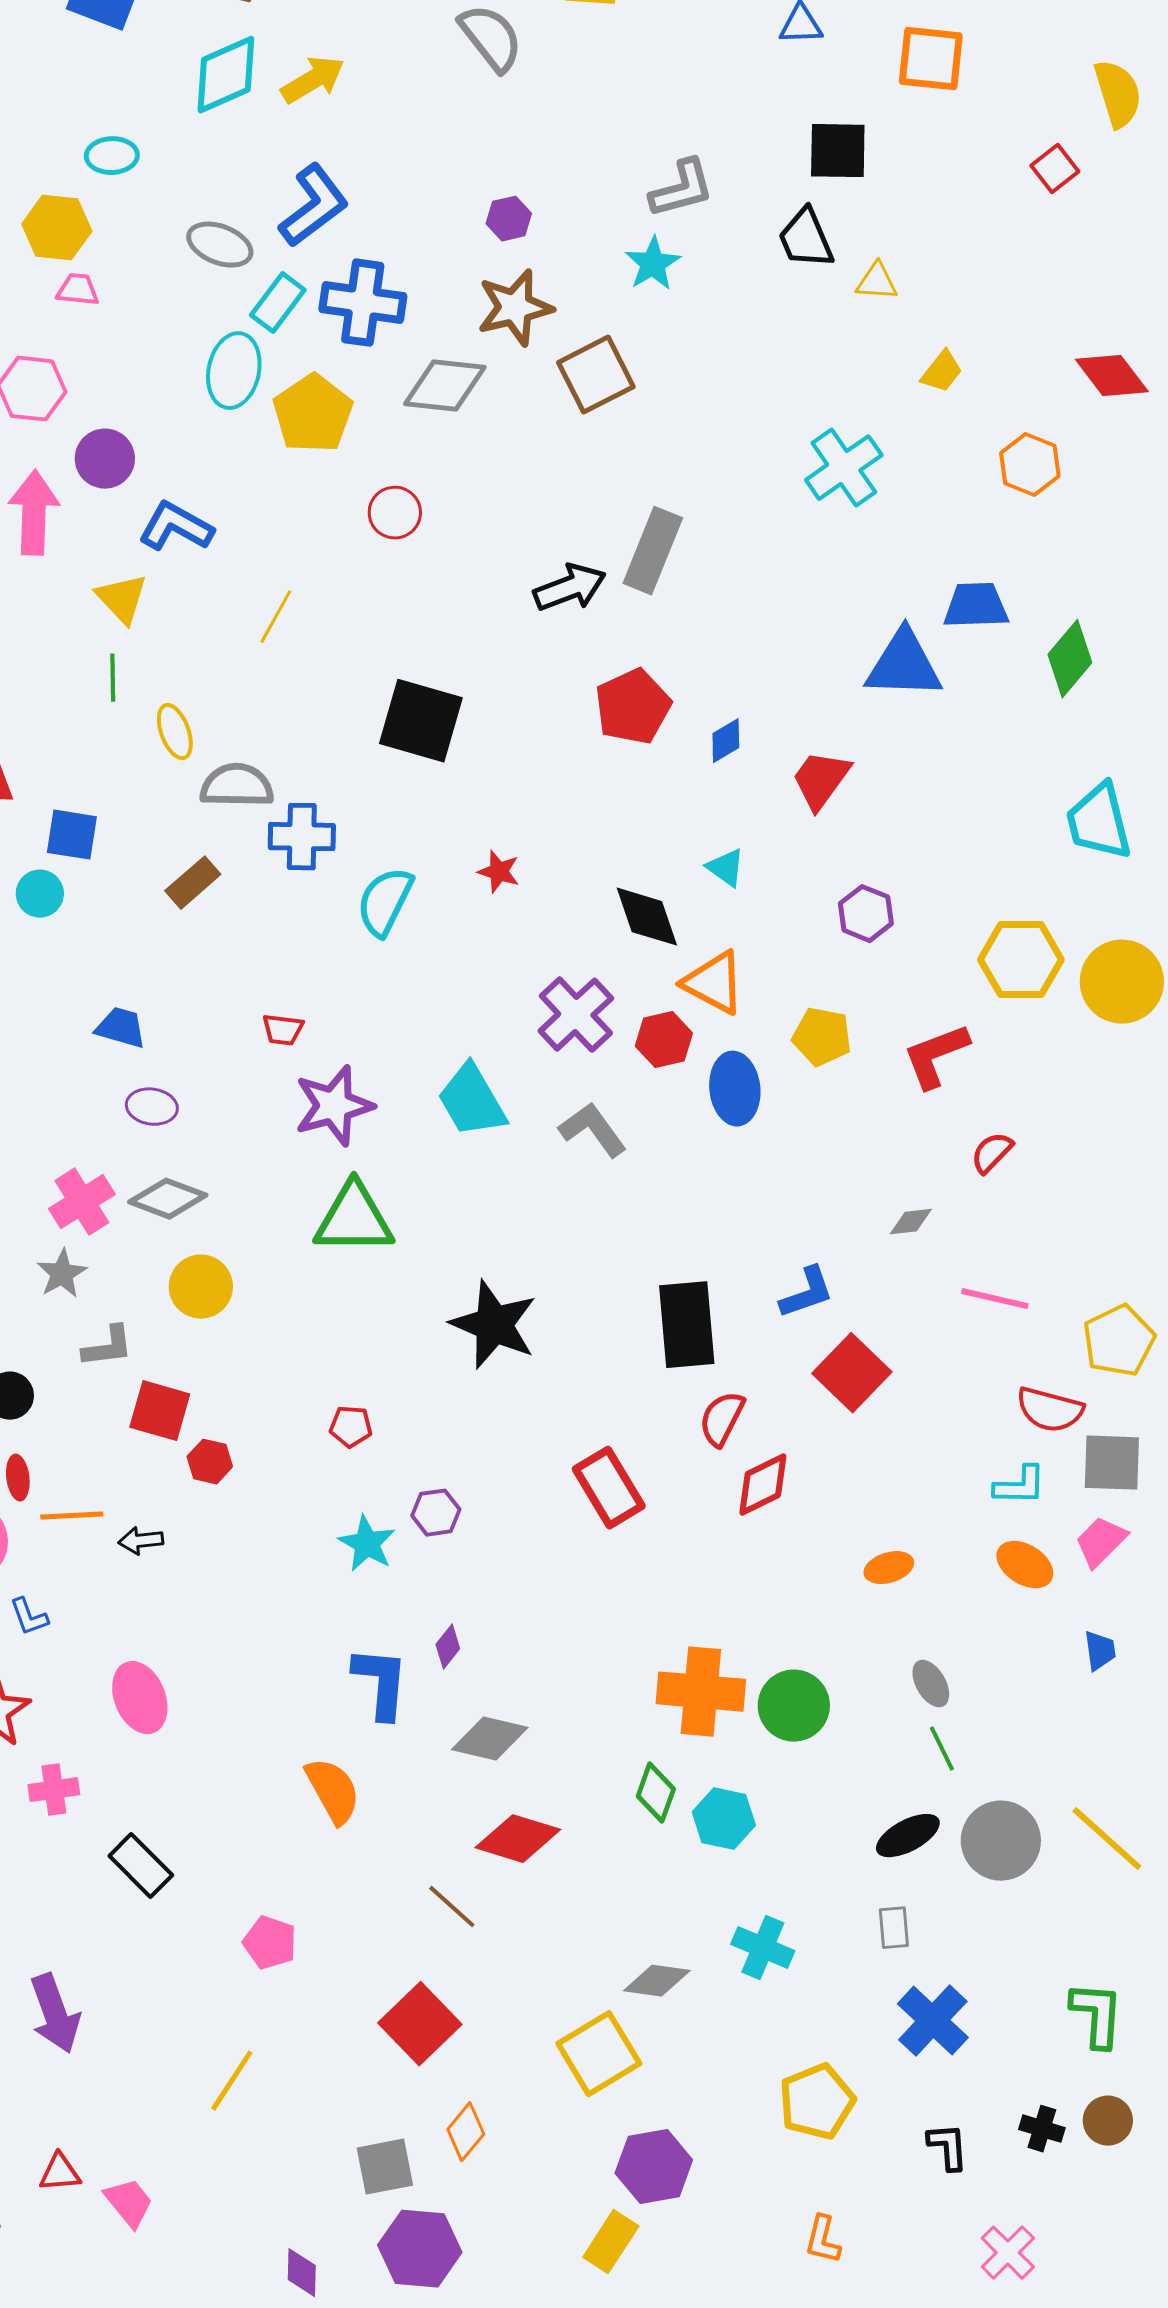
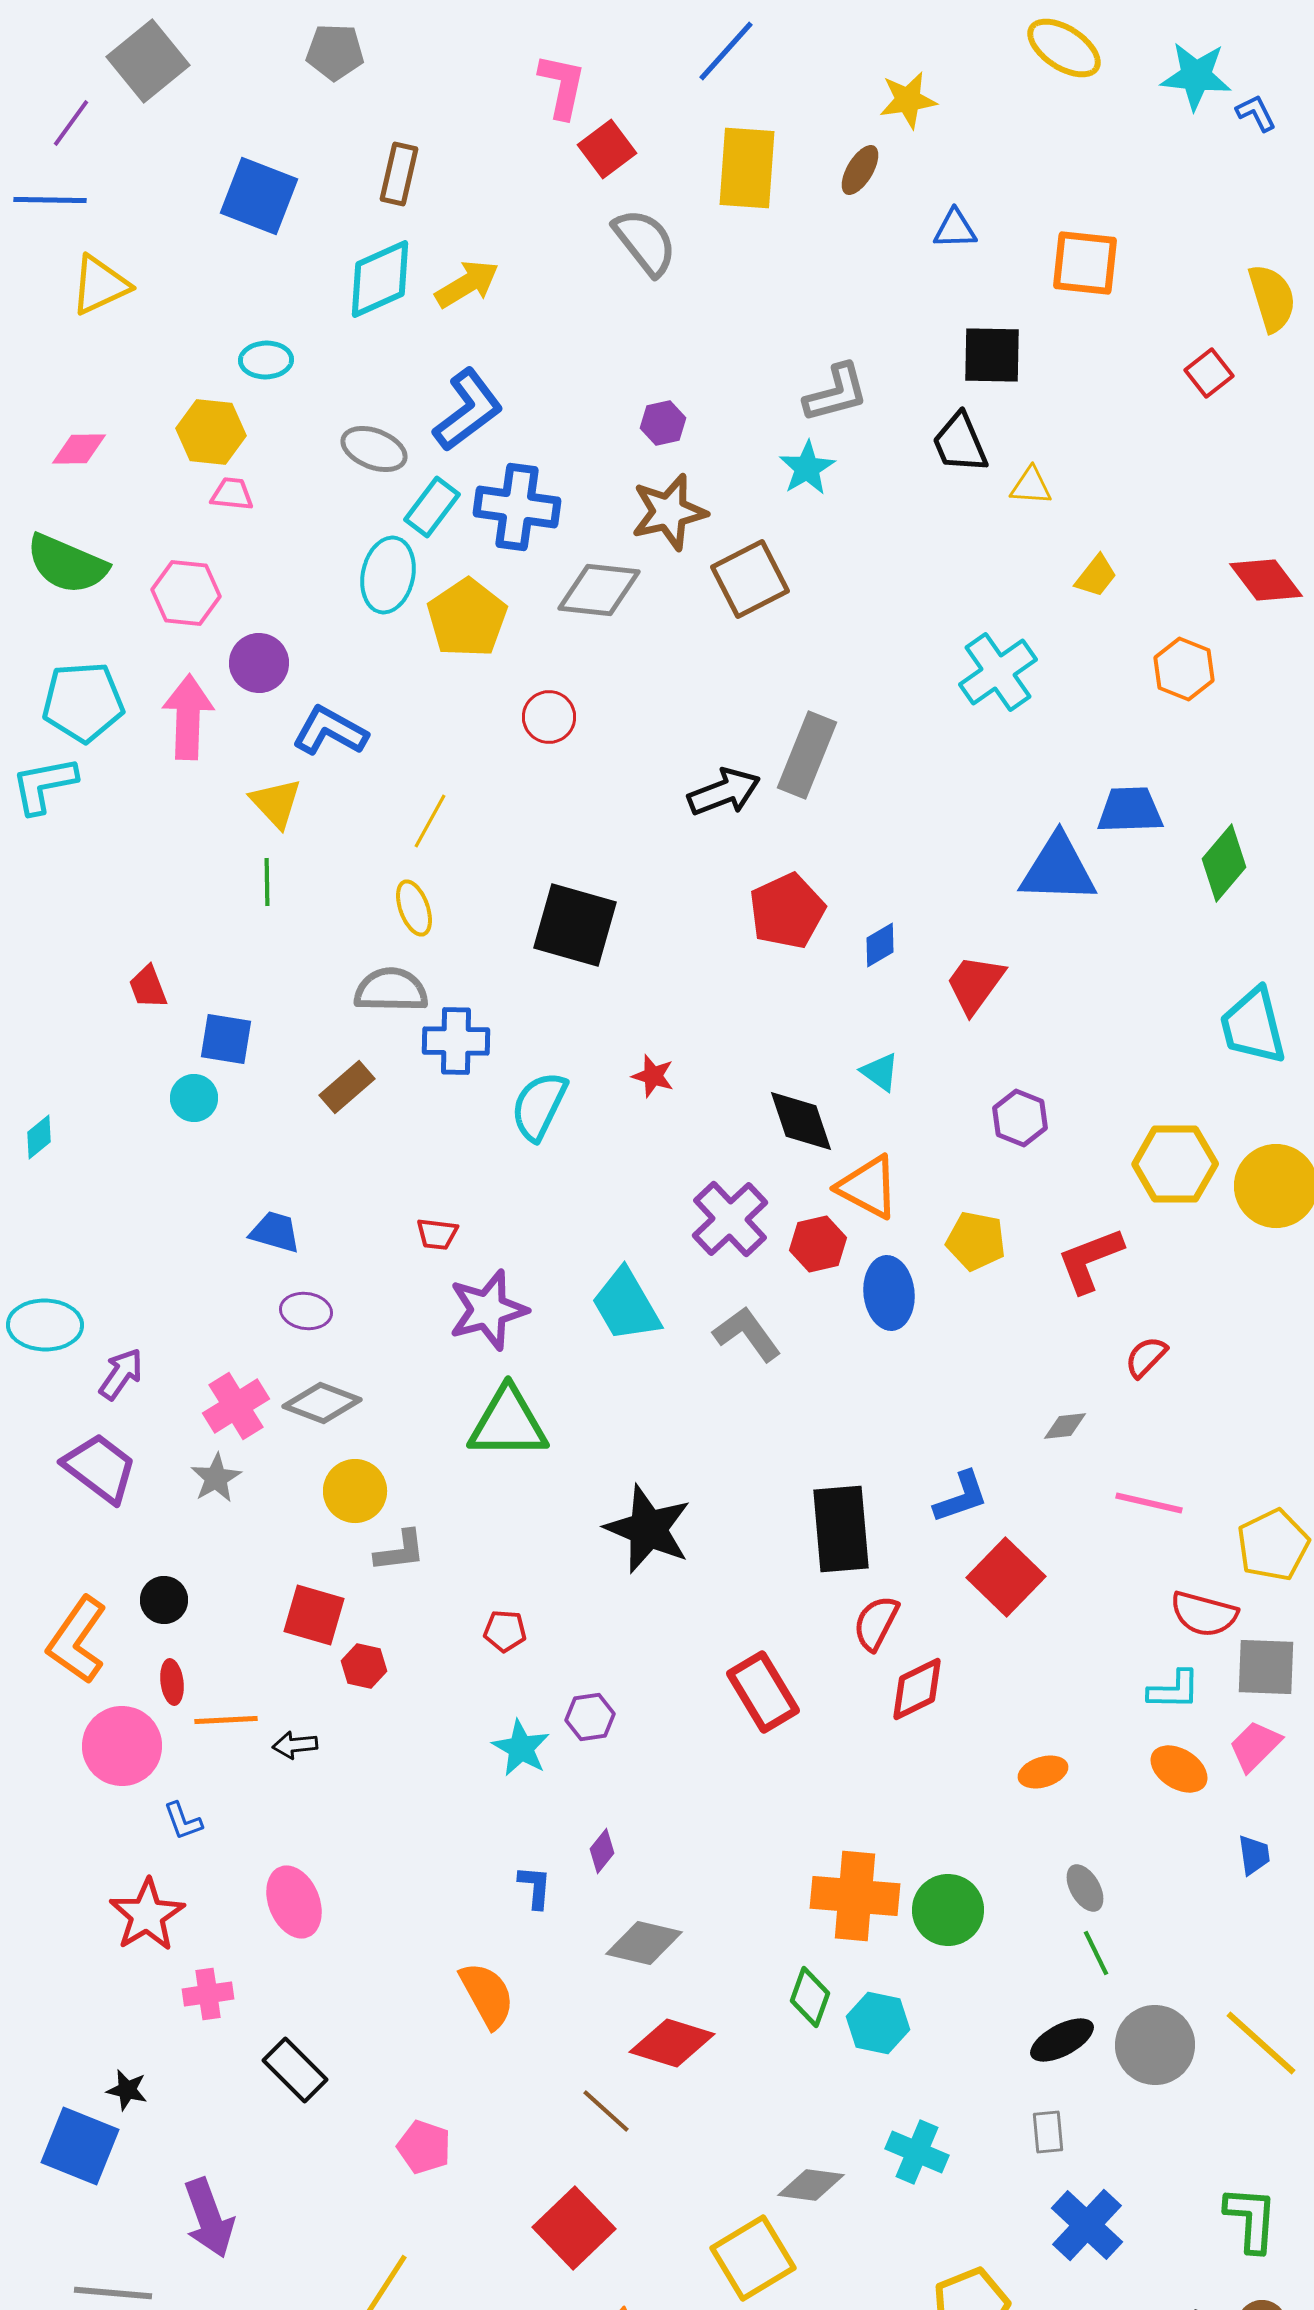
yellow ellipse: (175, 732) -> (414, 908), moved
gray L-shape: (108, 1347) -> (400, 1551), moved
blue L-shape: (381, 1683) -> (535, 1887), size x0.6

